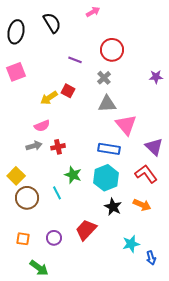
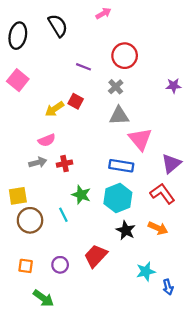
pink square: (16, 72) -> (18, 80), turned -30
purple triangle: (154, 147) -> (171, 164), turned 36
yellow square: (16, 176) -> (18, 196), turned 36

